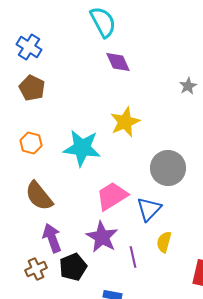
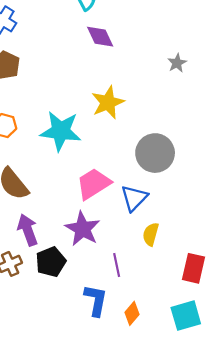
purple line: (133, 257) -> (117, 265), moved

